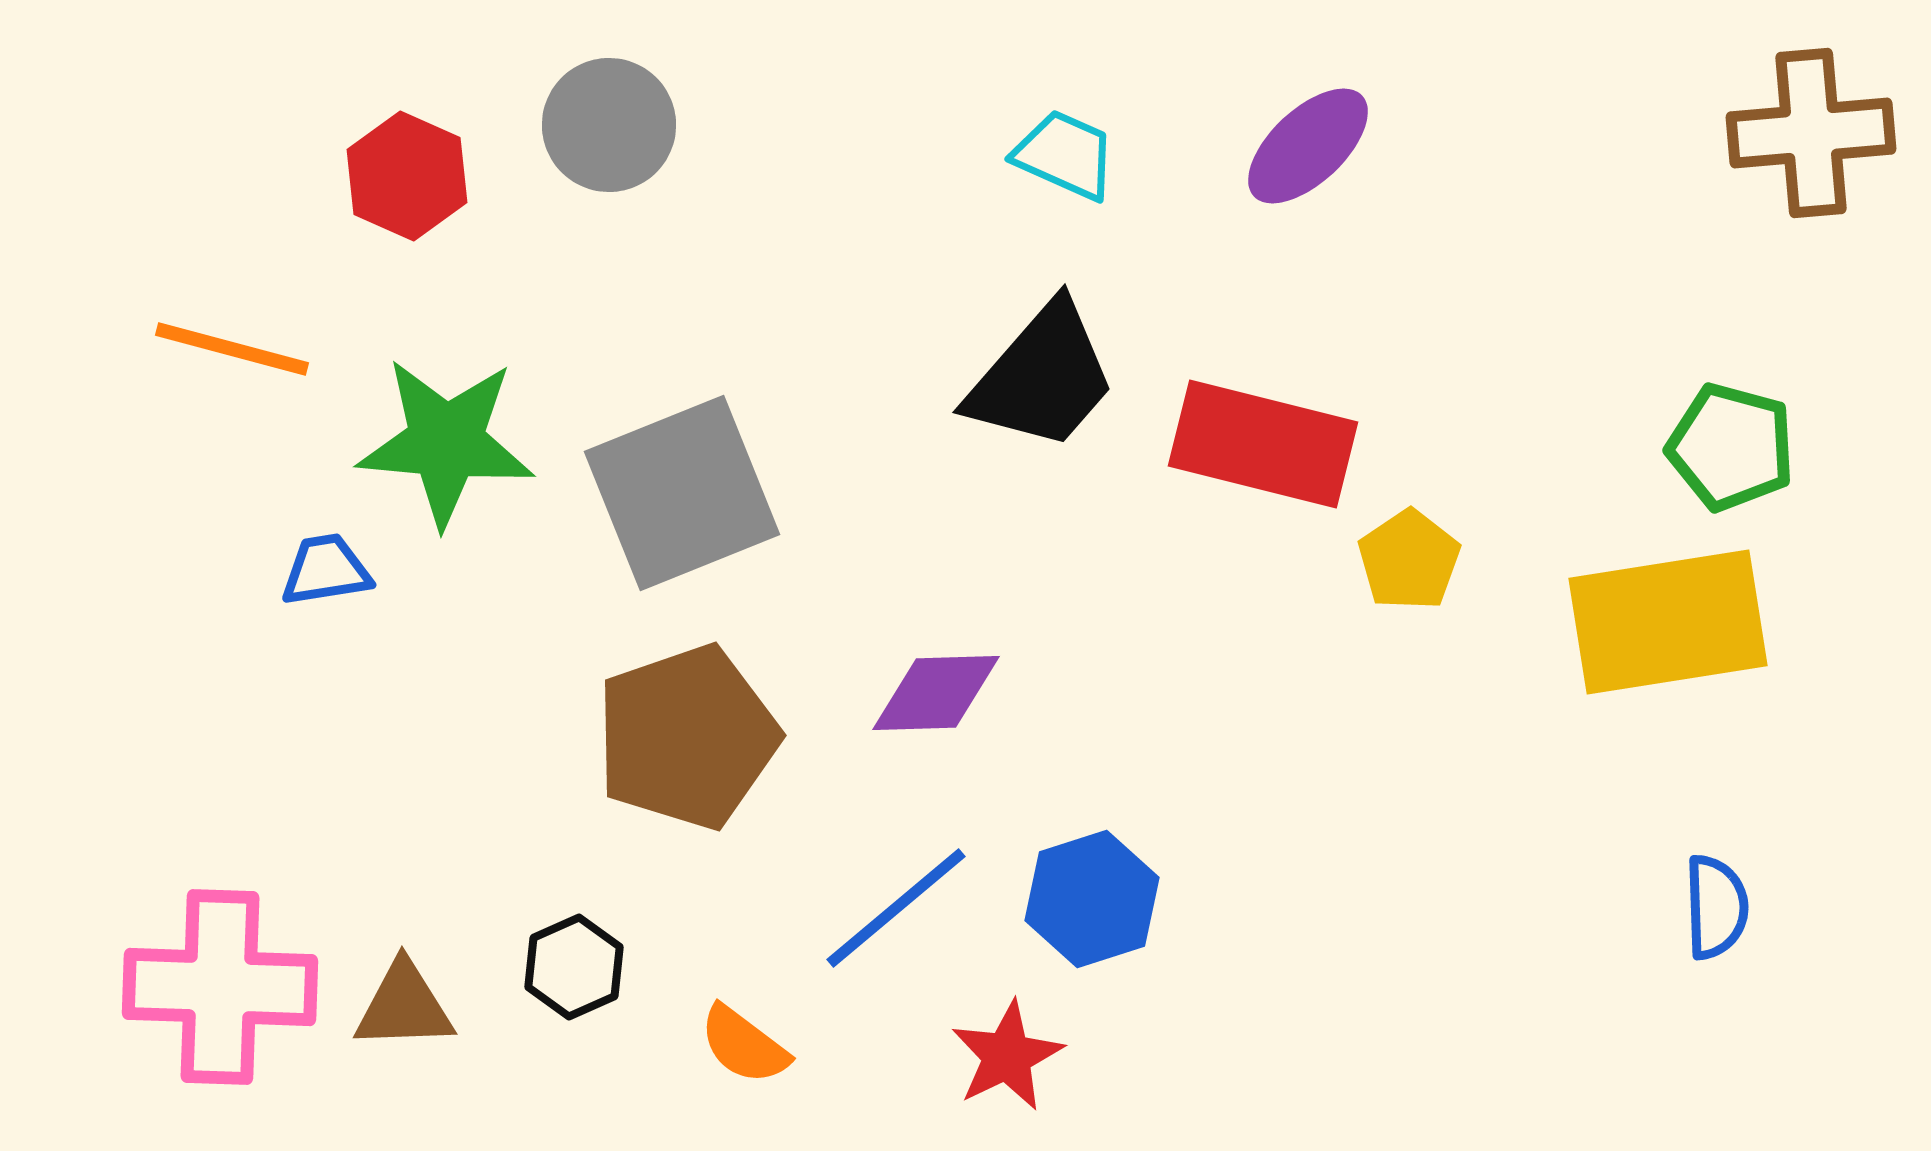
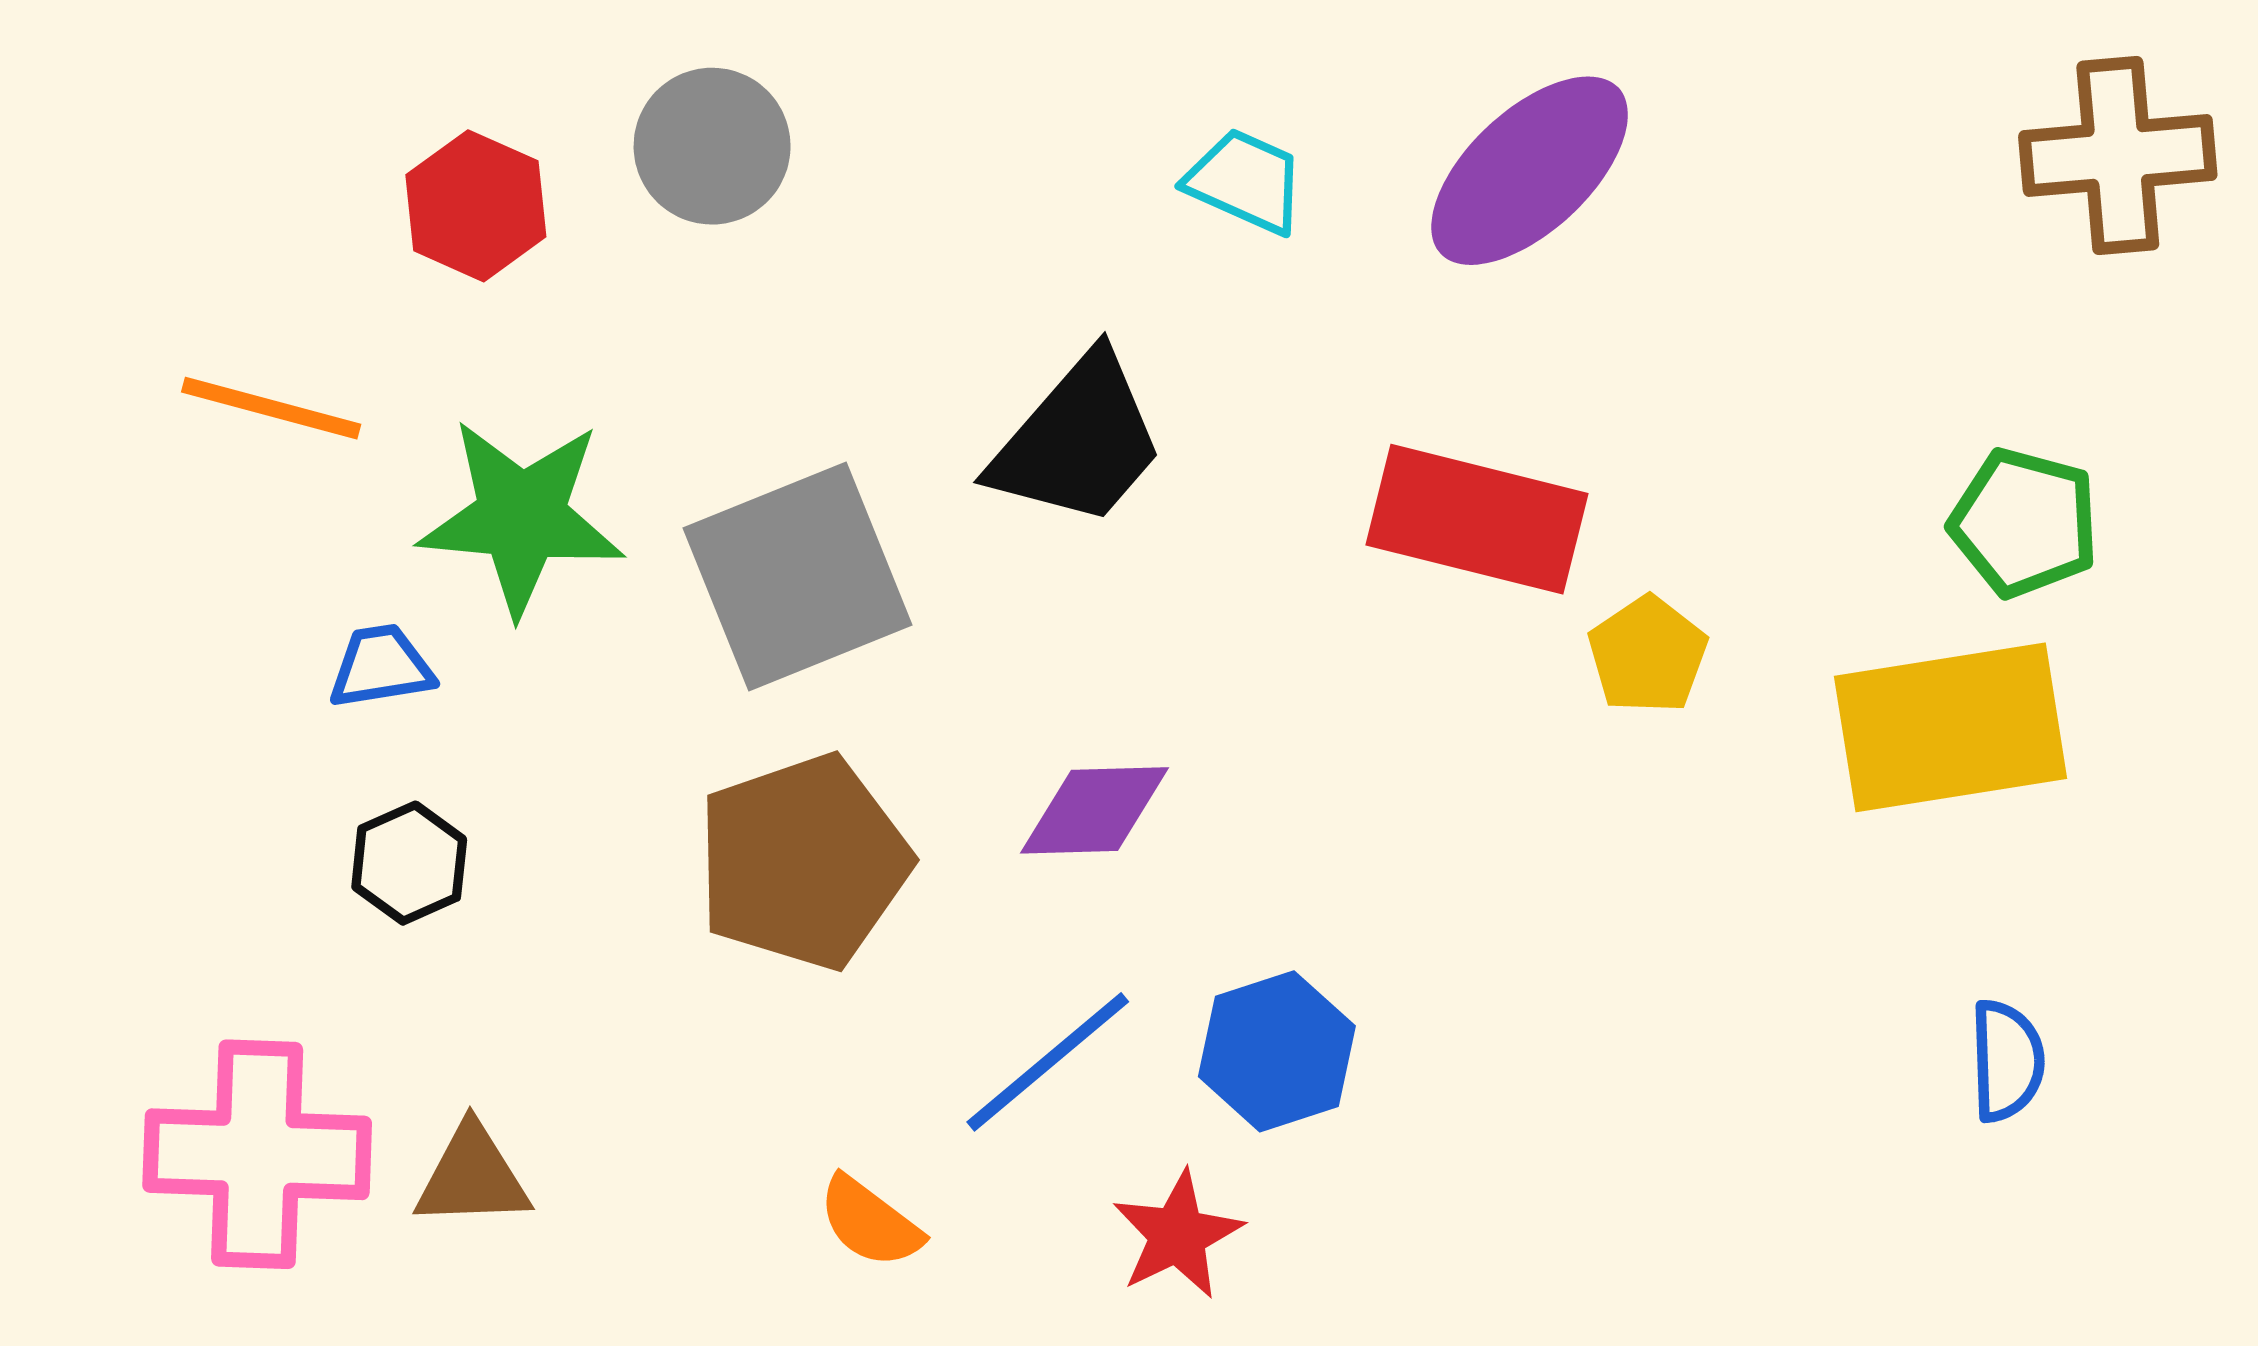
purple ellipse: (1308, 146) -> (1530, 171), size x1.4
black trapezoid: (1042, 377) -> (1078, 441), moved
black hexagon: (574, 967) -> (409, 863), moved

